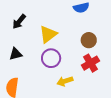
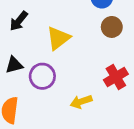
brown circle: (89, 40) -> (112, 27), moved
purple circle: (51, 58) -> (42, 76), moved

